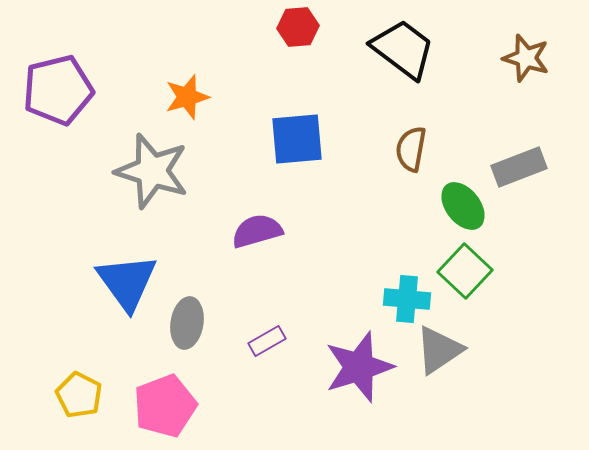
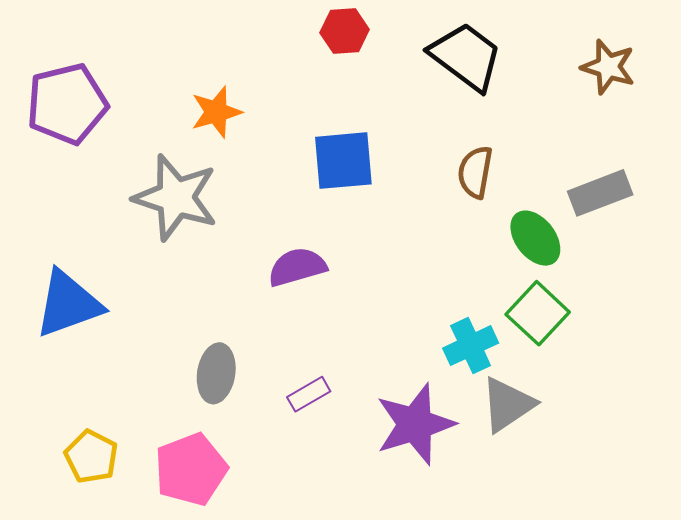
blue triangle: (127, 282) -> (68, 304), moved, turned 46
cyan cross: (407, 299) -> (471, 346), turned -30

